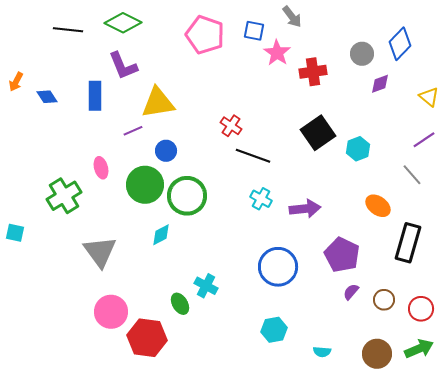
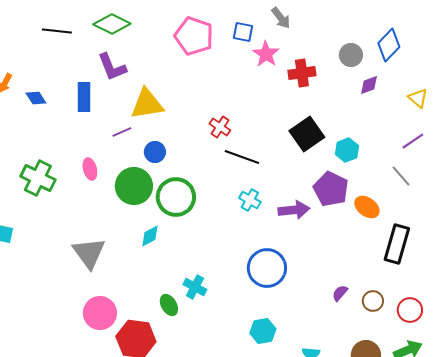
green cross: (64, 196) -> (38, 178), moved, turned -32
purple pentagon: (342, 255) -> (331, 189), moved

